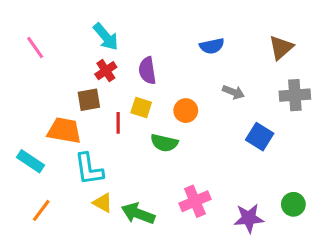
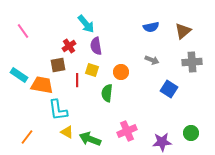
cyan arrow: (106, 37) -> (86, 24), moved
blue semicircle: (212, 46) -> (151, 27), moved
green semicircle: (164, 143) -> (107, 93), turned 84
cyan rectangle: (30, 161) -> (19, 75), moved

